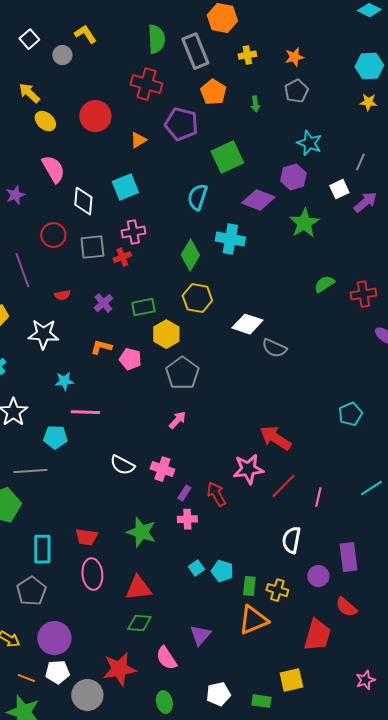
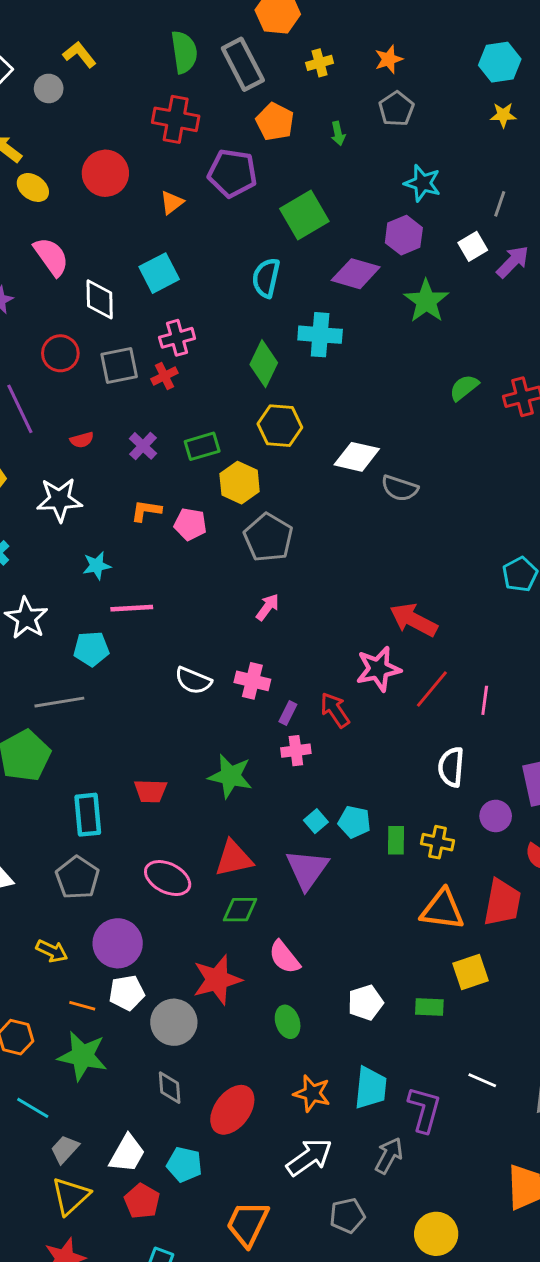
pink ellipse: (92, 574) -> (168, 878), moved, turned -52
orange triangle: (253, 620) -> (442, 910), moved, turned 36
purple triangle: (200, 635) -> (307, 869), moved, size x1.4

